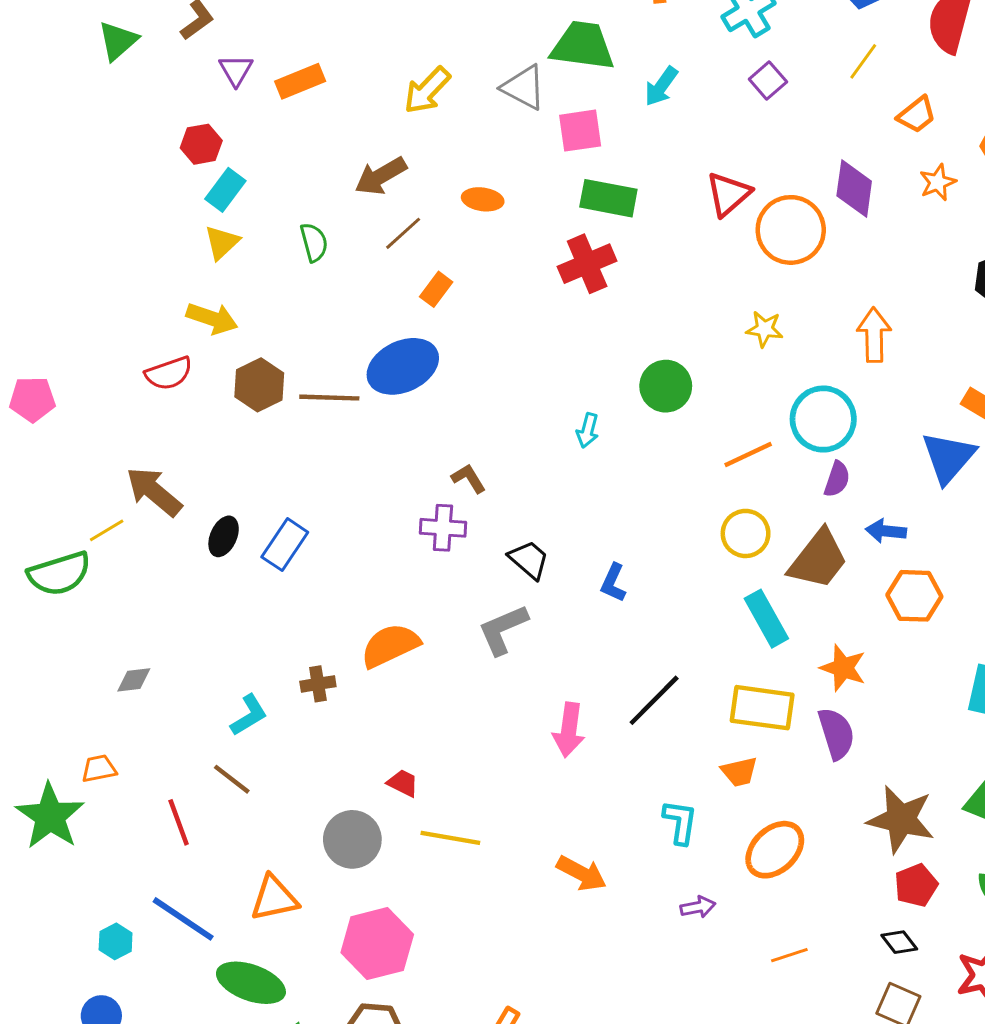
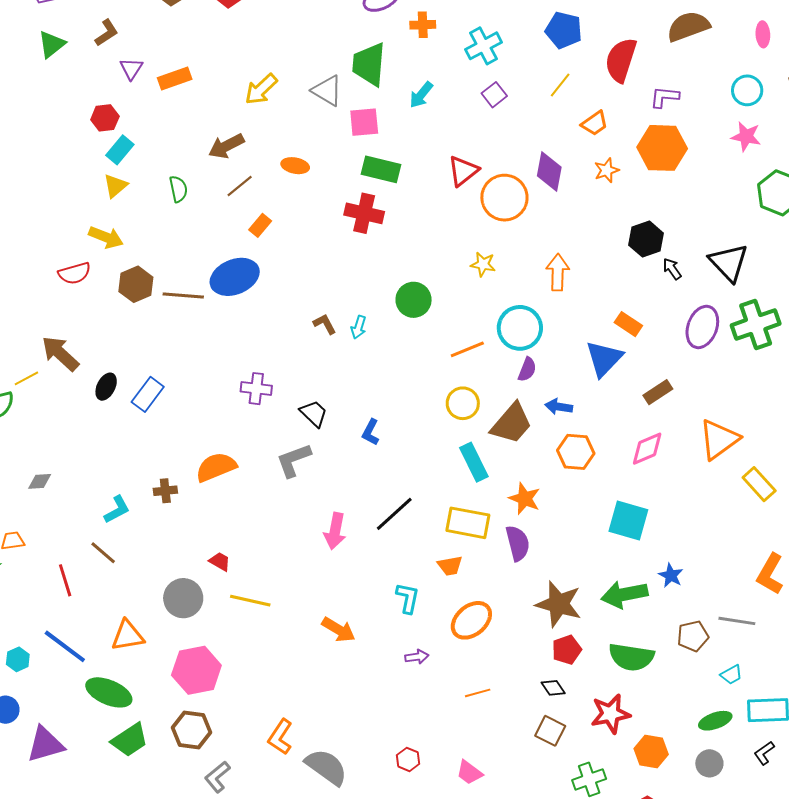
green trapezoid: (583, 46) -> (369, 64), turned -96
red cross: (587, 264) -> (364, 213), turned 33
brown L-shape: (469, 478) -> (325, 324), moved

